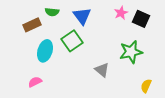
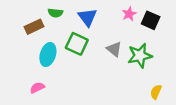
green square: (72, 41) -> (77, 44), turned -30
gray triangle: (102, 70) -> (114, 49), moved

